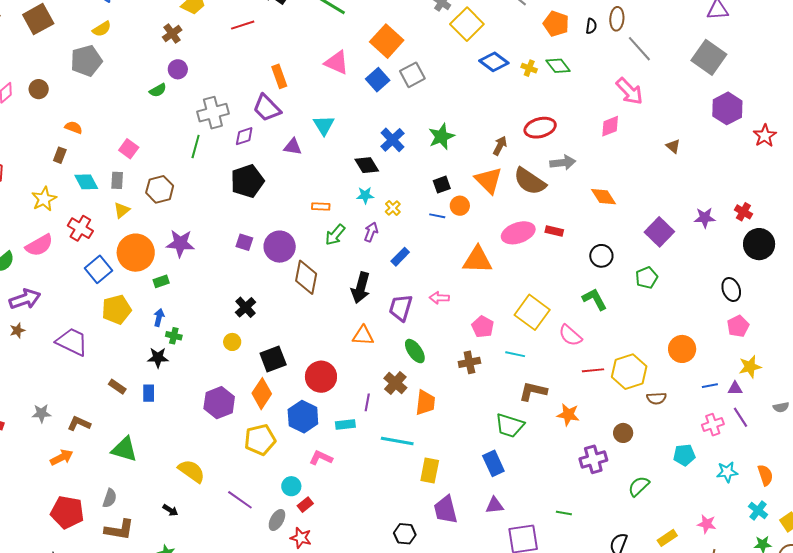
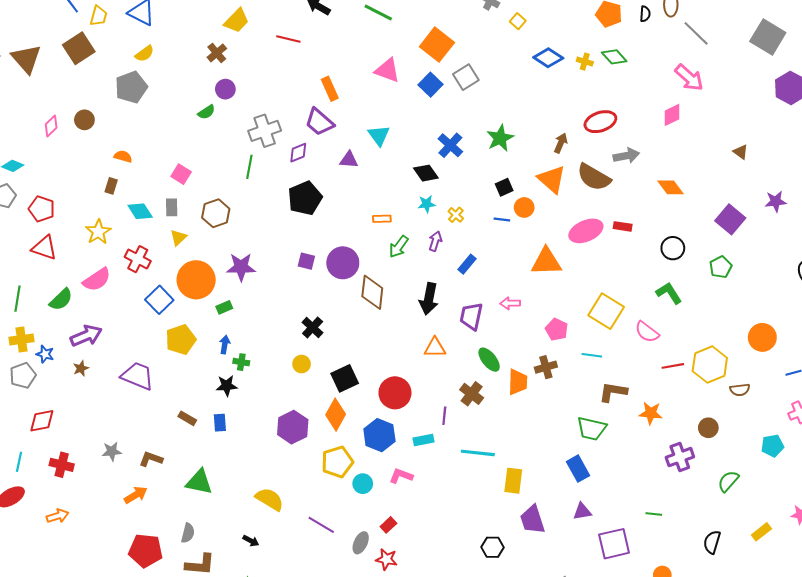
yellow square: (467, 24) -> (518, 21), size x0.5
red line: (243, 25) -> (288, 39), turned 35
brown triangle: (673, 146) -> (741, 152), moved
orange trapezoid: (425, 403) -> (518, 382), moved
cyan circle: (291, 486) -> (363, 484), moved

